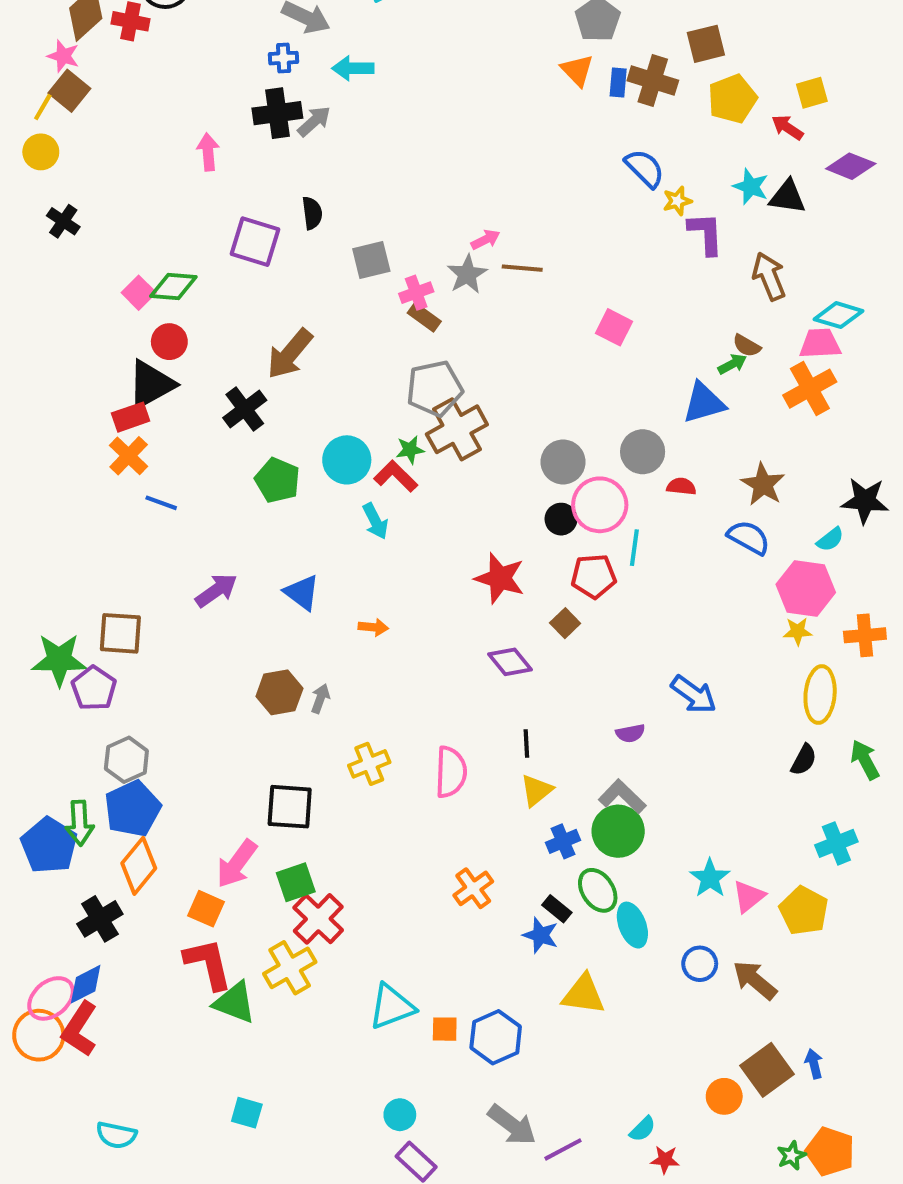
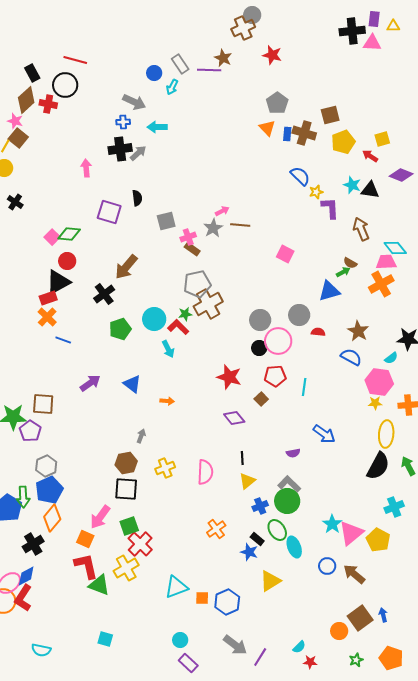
cyan diamond: (838, 315) -> (395, 248), turned 35
green pentagon: (277, 480) -> (120, 329), turned 30
cyan line: (634, 548) -> (304, 387), moved
brown hexagon: (279, 692) -> (126, 463), moved
black semicircle: (804, 760) -> (378, 466), size x1.8
pink triangle: (749, 896) -> (351, 533), size x1.5
yellow triangle: (583, 994) -> (270, 581), turned -40
purple line: (563, 1149) -> (260, 657), turned -30
green star: (791, 1156) -> (356, 660), moved

